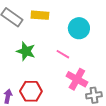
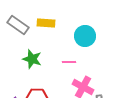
pink line: (63, 54) -> (69, 62), turned -32

